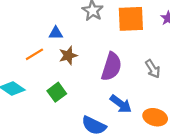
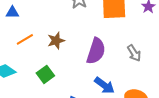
blue triangle: (56, 33) -> (12, 12), moved

